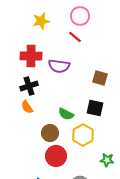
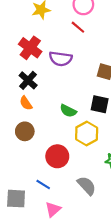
red cross: (31, 56) -> (30, 48), turned 35
black cross: (29, 86) -> (28, 80), turned -30
brown circle: (50, 133) -> (25, 131), moved

